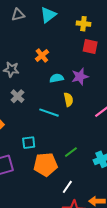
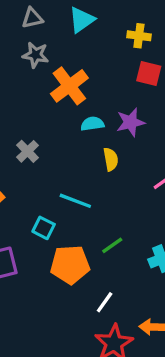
orange cross: (42, 56) -> (69, 86), size x1.6
gray star: (11, 69) -> (36, 55), moved
cyan line: (49, 113) -> (75, 201), moved
cyan square: (29, 143) -> (44, 228), turned 32

